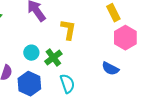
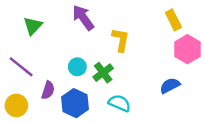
blue semicircle: (110, 69) -> (170, 86), turned 126
cyan semicircle: (67, 84) -> (120, 103), turned -48

